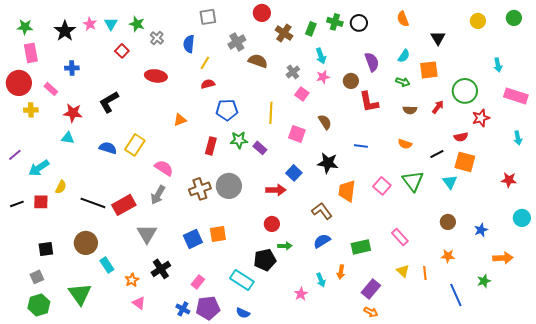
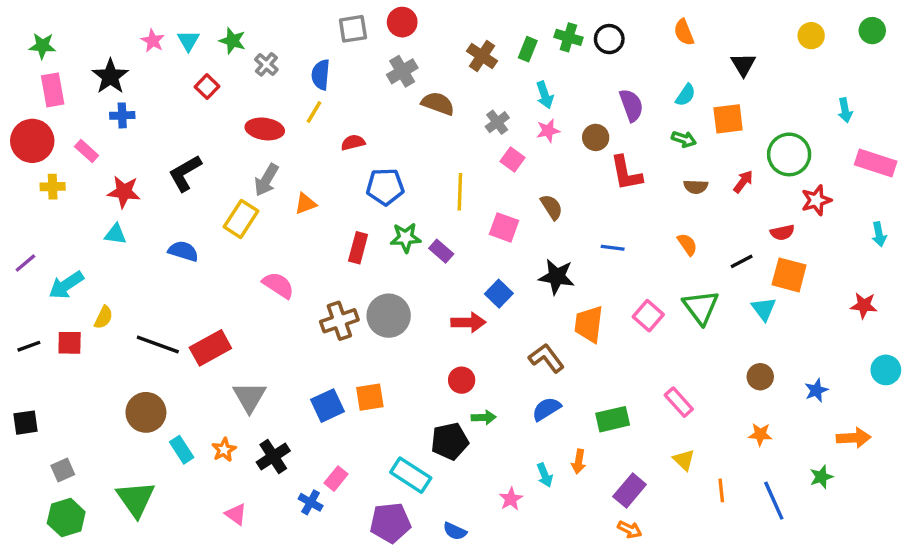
red circle: (262, 13) -> (402, 22), moved
black star: (65, 31) -> (110, 76), moved
yellow line: (205, 63) -> (314, 112), moved
orange semicircle: (405, 144) -> (687, 244), turned -144
yellow rectangle: (135, 145) -> (241, 219), moved
gray arrow: (158, 195) -> (266, 180), moved
black square: (46, 249) -> (25, 423), moved
orange line: (425, 273) -> (721, 490), moved
orange star: (132, 280) -> (224, 450), moved
purple pentagon: (208, 308) -> (390, 523), moved
blue cross: (183, 309) -> (311, 502), moved
blue semicircle: (243, 313) -> (455, 531), moved

